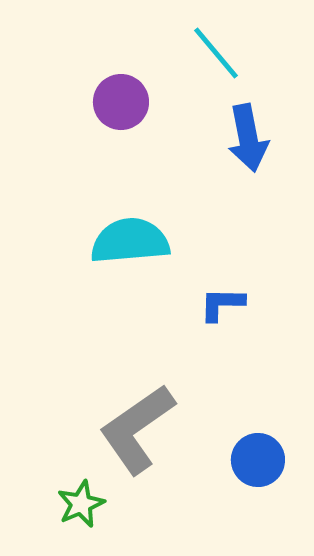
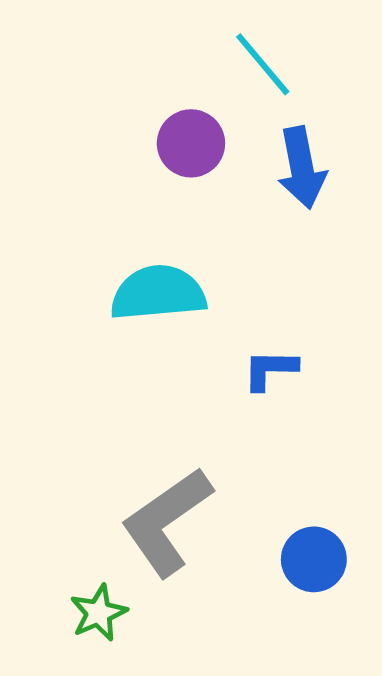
purple circle: (121, 102) -> (191, 143), moved

